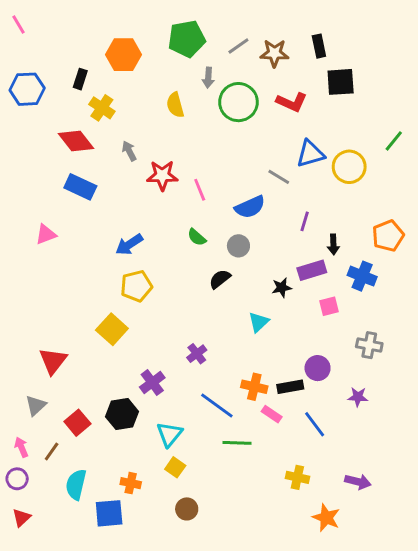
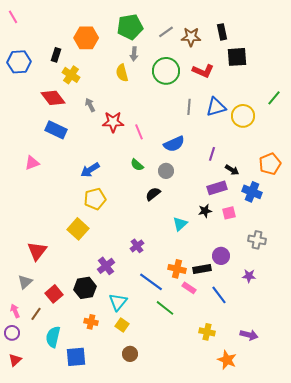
gray arrow: (208, 78) -> (134, 54), moved
gray line: (279, 177) -> (189, 107), moved, turned 63
black arrow: (333, 244) -> (232, 170), turned -56
black star: (282, 288) -> (205, 211), moved
green line: (237, 443) -> (165, 308), turned 36
orange cross: (131, 483) -> (91, 322), moved

